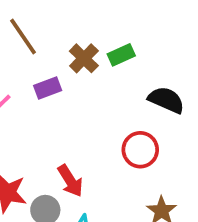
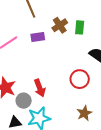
green rectangle: (121, 55) -> (80, 27), turned -72

